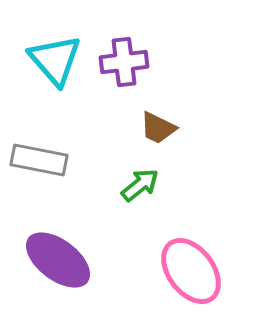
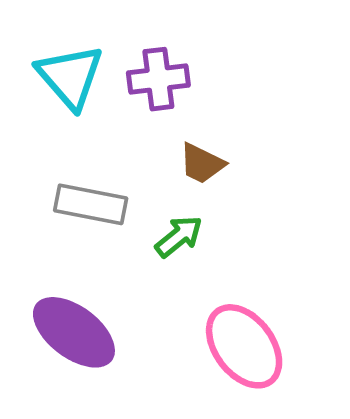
gray rectangle: (39, 160) -> (91, 204), moved

